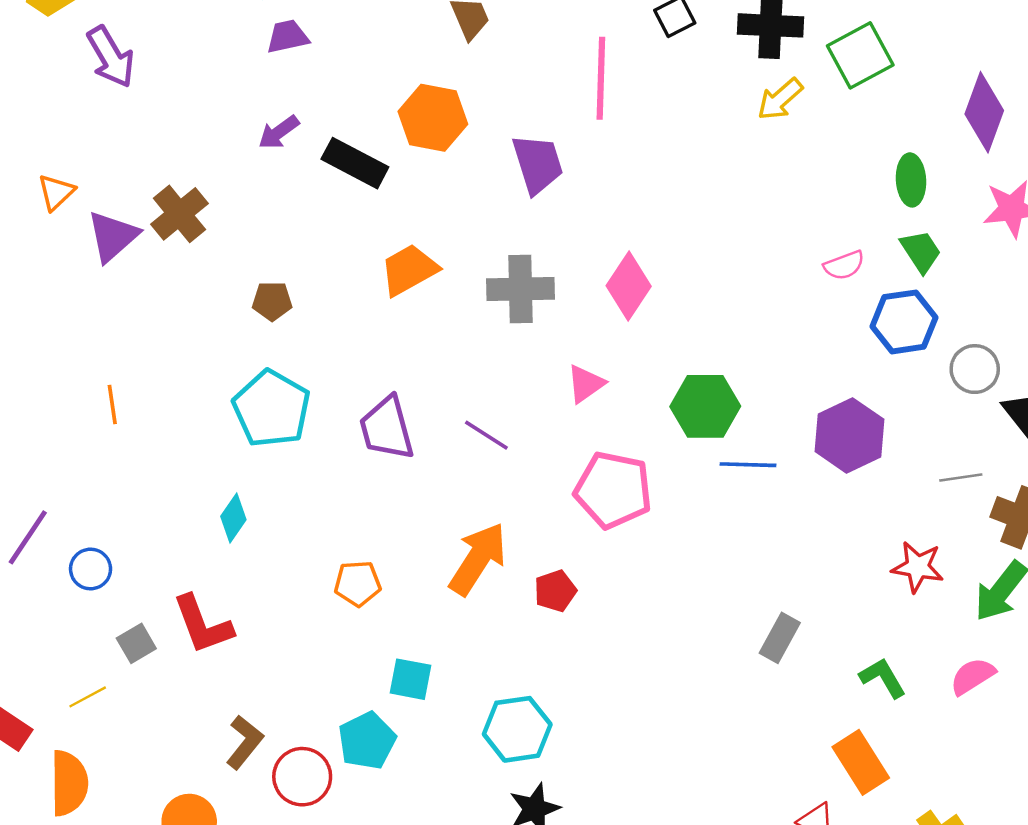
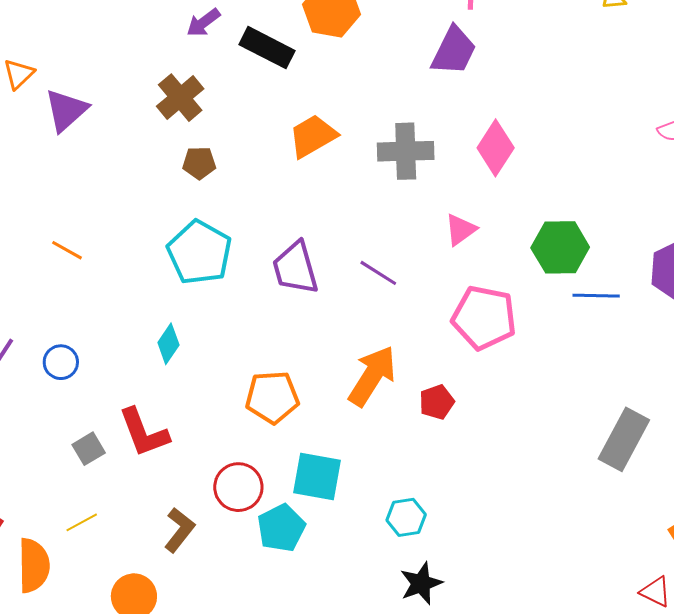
purple trapezoid: (538, 164) -> (454, 51), moved, turned 44
brown cross: (179, 214) -> (180, 98), moved
orange line: (112, 404) -> (67, 250), turned -52
blue circle: (91, 569) -> (61, 362), moved
orange pentagon: (358, 583) -> (272, 397), size x1.4
gray rectangle: (780, 638) -> (624, 439), size x1.5
cyan square: (410, 679) -> (317, 477), size x1.4
yellow line: (88, 697) -> (82, 522), moved
cyan hexagon: (517, 729) -> (406, 517), size x0.7
red circle: (302, 777) -> (238, 487), moved

